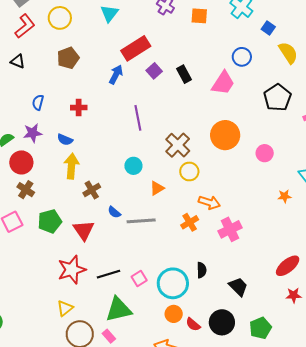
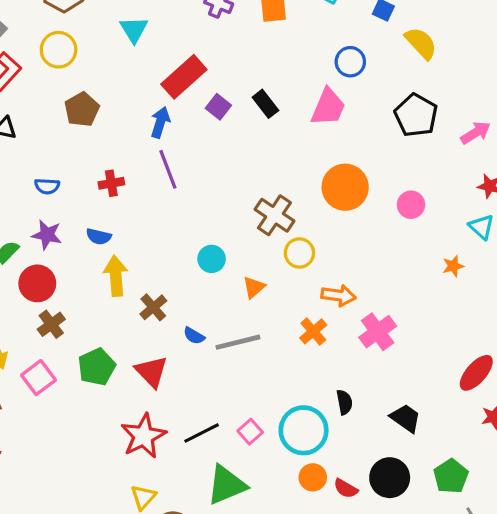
blue semicircle: (38, 102) -> (47, 186), turned -91
purple line: (138, 118) -> (168, 169), moved
purple star: (33, 133) -> (47, 235), turned 30
brown cross: (26, 190) -> (51, 324), turned 30

